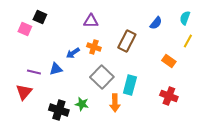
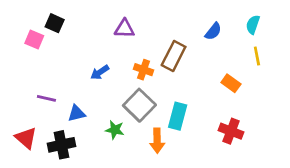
yellow line: (188, 41) -> (257, 56), turned -40
orange cross: (94, 47) -> (144, 70), moved
blue triangle: (56, 69) -> (77, 113), moved
red triangle: (24, 92) -> (26, 138), moved, turned -30
green star: (82, 104) -> (115, 130), moved
black cross: (59, 110) -> (62, 145), moved, turned -30

